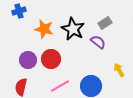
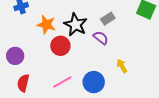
red circle: (51, 59) -> (60, 46), moved
purple circle: (28, 60) -> (15, 56), moved

